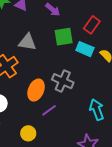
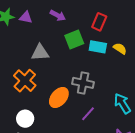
orange ellipse: (36, 90) -> (59, 97), turned 30
purple line: (49, 110) -> (88, 114), moved

